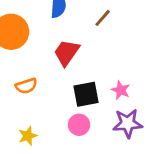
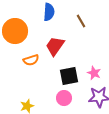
brown line: (103, 18) -> (81, 21), turned -72
orange semicircle: (26, 86) -> (31, 60), moved

